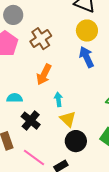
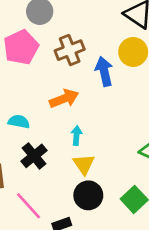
blue arrow: (87, 57) -> (104, 71), moved
orange arrow: (44, 75) -> (64, 99), turned -150

